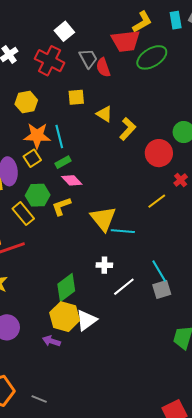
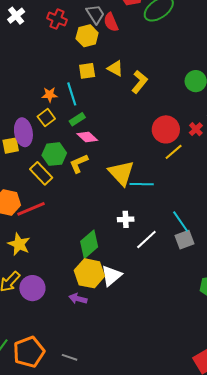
red cross: (50, 61) -> (57, 19), size x0.7
yellow square: (76, 97) -> (87, 71), moved
yellow hexagon: (26, 102) -> (87, 36), moved
orange star: (37, 136) -> (50, 95), size x0.6
red circle: (159, 153) -> (166, 129), moved

